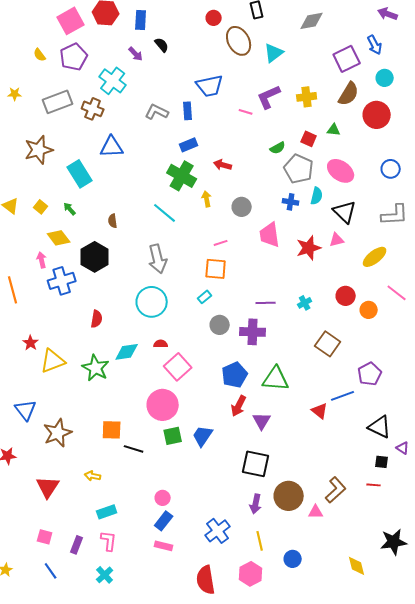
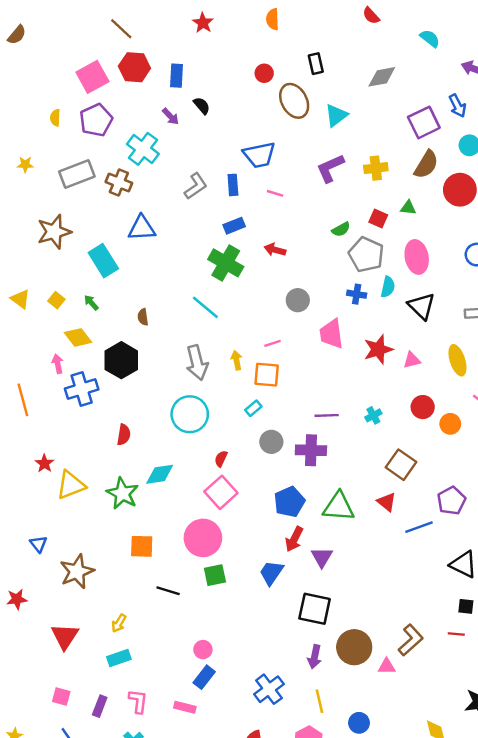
yellow semicircle: (40, 55) -> (55, 118), turned 40
gray L-shape: (157, 112) -> (196, 186), turned 120
pink line: (246, 112) -> (275, 193), moved
pink ellipse: (341, 171) -> (417, 257), turned 44
yellow arrow: (207, 199) -> (237, 360), moved
pink triangle: (337, 240) -> (412, 360), moved
yellow ellipse: (375, 257) -> (457, 360), turned -70
red semicircle: (161, 344) -> (221, 459), moved, turned -64
blue triangle: (26, 410) -> (38, 544), size x0.7
red triangle: (320, 411) -> (387, 502), moved
orange square: (112, 430) -> (142, 546), moved
blue trapezoid: (203, 436) -> (271, 573), moved
yellow arrow: (93, 476) -> (119, 623), turned -70
cyan rectangle: (107, 512) -> (119, 658), moved
pink rectangle: (164, 546) -> (185, 707), moved

